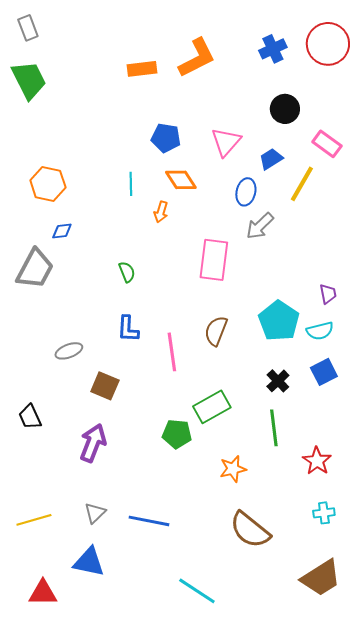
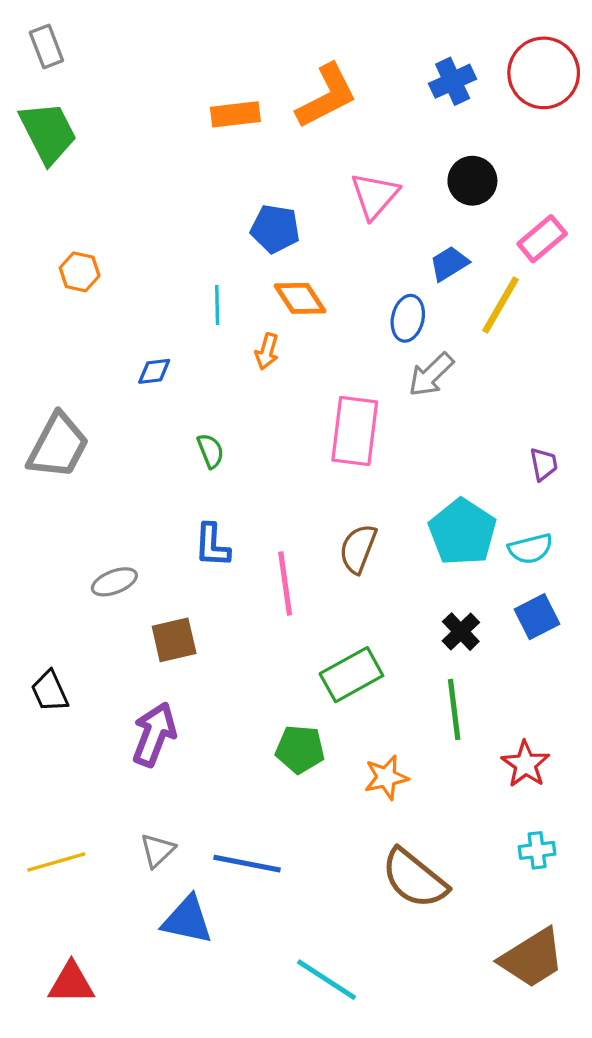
pink triangle: (226, 142) -> (375, 196), moved
pink rectangle: (327, 144) -> (542, 239), turned -76
orange hexagon: (48, 184) -> (80, 272), moved, size x0.7
blue diamond: (62, 231) -> (154, 371), moved
purple trapezoid: (328, 294) -> (544, 464), moved
brown square: (105, 386) -> (174, 640), turned -36
green pentagon: (177, 434) -> (300, 749), moved
blue triangle: (89, 562) -> (187, 920), moved

